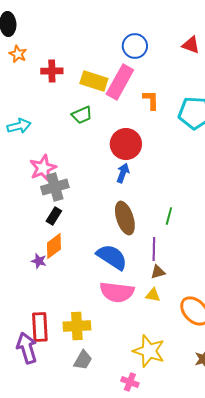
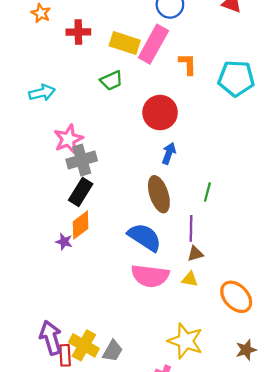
blue arrow: (123, 173) -> (169, 153), moved
black rectangle: (54, 216) -> (81, 192), size x1.4
yellow cross: (77, 326) -> (84, 345), moved, turned 32
red rectangle: (40, 327) -> (65, 355), moved, size x0.7

